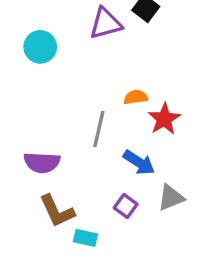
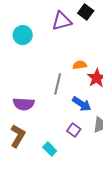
brown L-shape: (57, 211) -> (18, 136), moved, turned -125
cyan rectangle: (85, 238) -> (50, 149), turned 32

